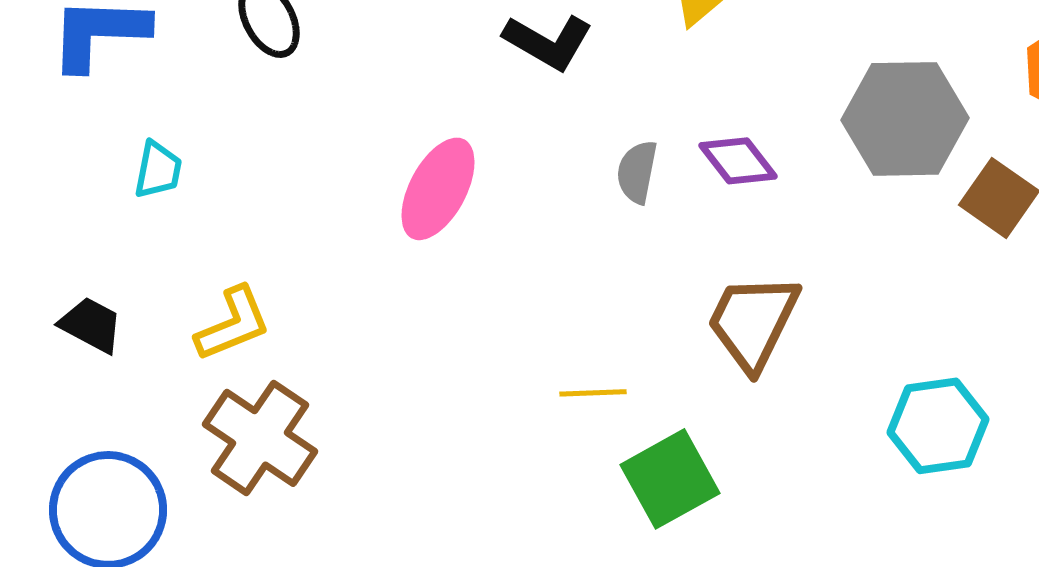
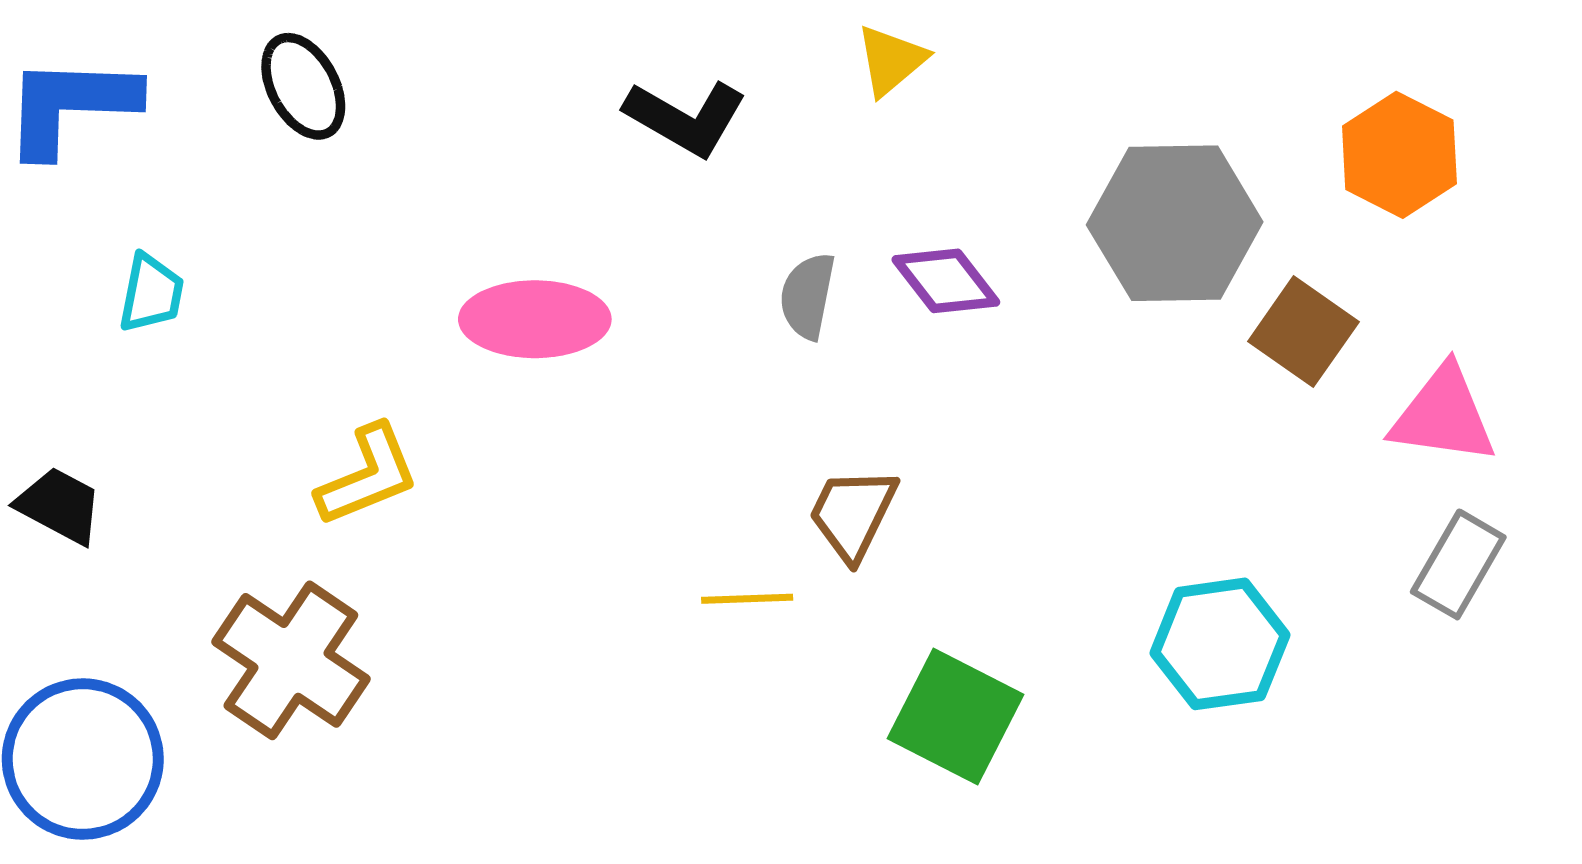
pink ellipse: (438, 189) -> (535, 319), turned 62
brown trapezoid: (753, 322) -> (853, 514), moved, size x0.7
yellow L-shape: (233, 324) -> (368, 475), moved
green square: (670, 479) -> (955, 717), moved, turned -34

